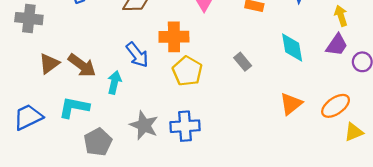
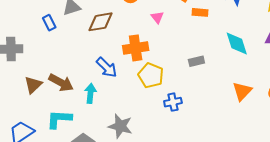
gray rectangle: (243, 62) -> (196, 61), turned -56
blue cross: (185, 126) -> (173, 102), moved, size x0.7

